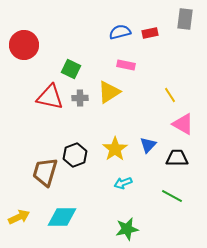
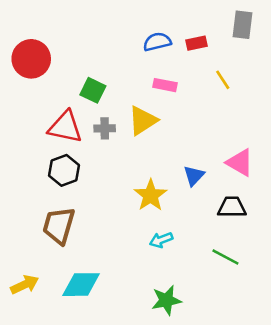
yellow line: (170, 95) -> (223, 80), moved
blue triangle: (148, 145) -> (194, 176), moved
black hexagon: (75, 155) -> (64, 170), moved

